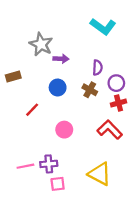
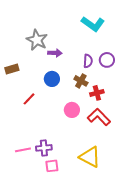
purple circle: (116, 83) -> (107, 60), moved
red cross: (119, 103) -> (97, 93), moved
pink circle: (64, 130) -> (72, 110), moved

